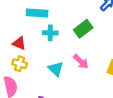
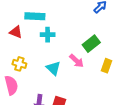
green rectangle: (83, 29) -> (91, 44), moved
red triangle: (19, 43) -> (16, 32), moved

